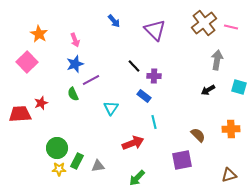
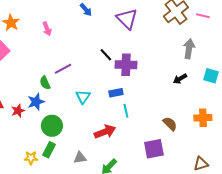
blue star: (75, 64) -> (36, 102), moved
purple cross: (154, 76) -> (126, 65), size x1.5
blue rectangle: (144, 96) -> (116, 93), moved, turned -48
red star: (41, 103) -> (18, 111), moved
green circle: (57, 148) -> (52, 126), moved
gray triangle: (98, 166) -> (80, 158), moved

